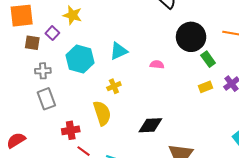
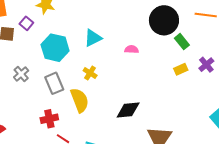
gray cross: (43, 71) -> (21, 74), moved, turned -35
yellow cross: (114, 86) -> (90, 73), turned -32
gray rectangle: (46, 99) -> (54, 83), moved

